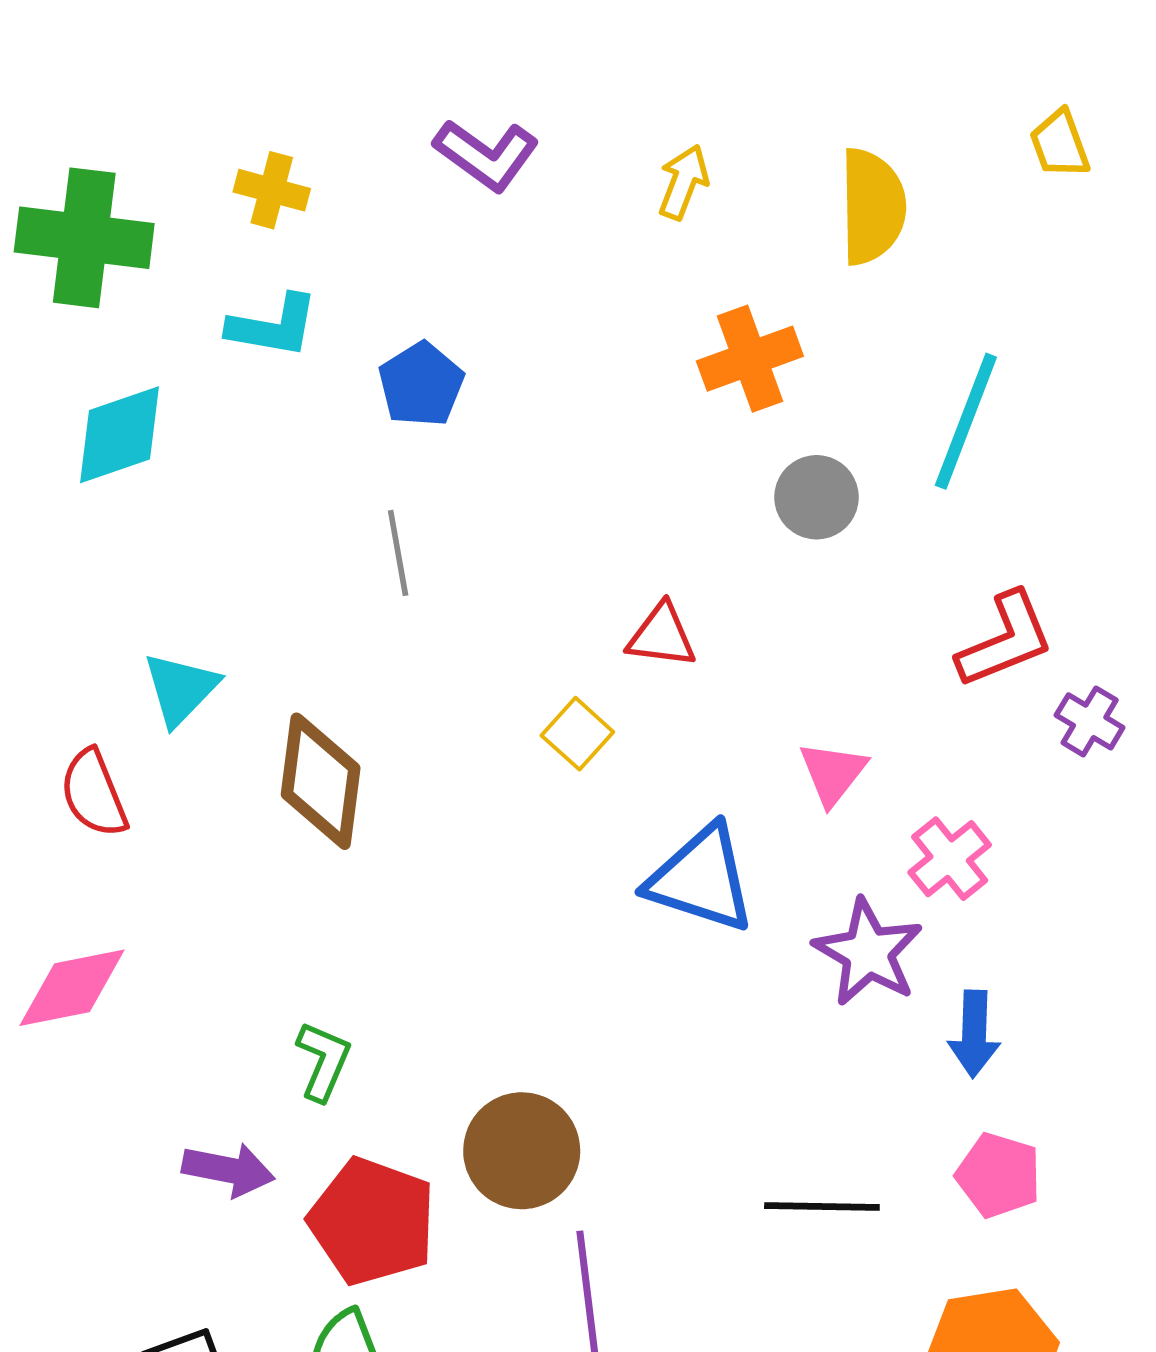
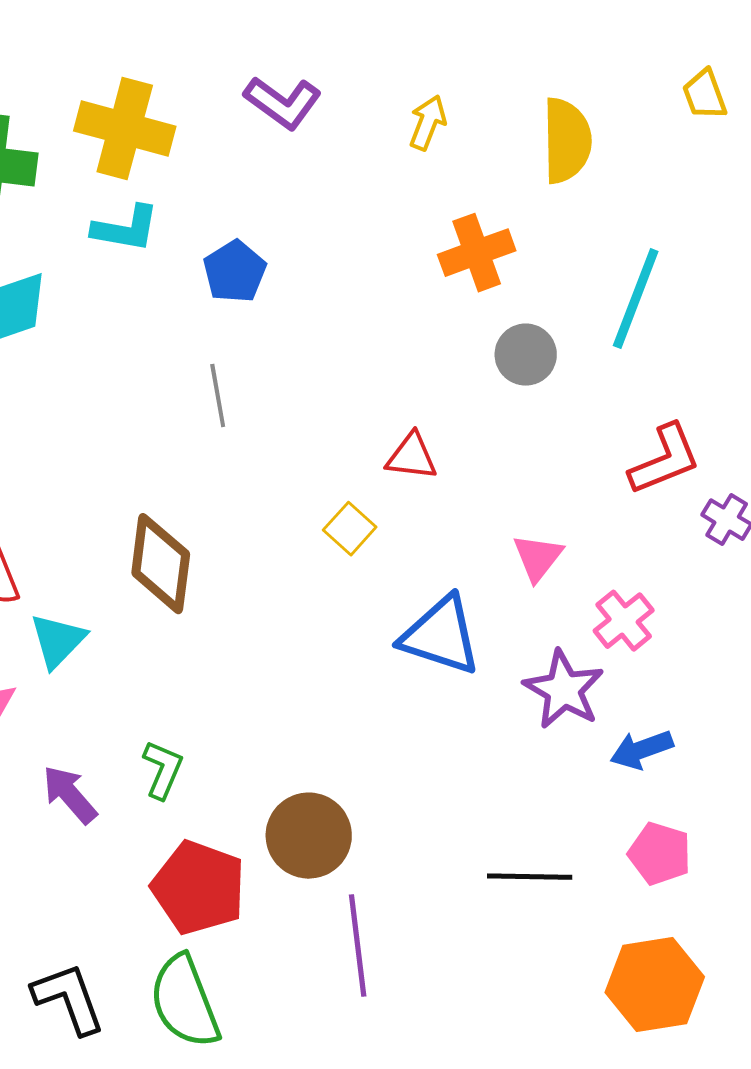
yellow cross: (272, 190) -> (125, 129), size x1.8
cyan triangle: (181, 689) -> (58, 641), moved
blue arrow: (974, 1034) -> (642, 750), turned 68
purple arrow: (228, 1170) -> (70, 795), moved, turned -142

